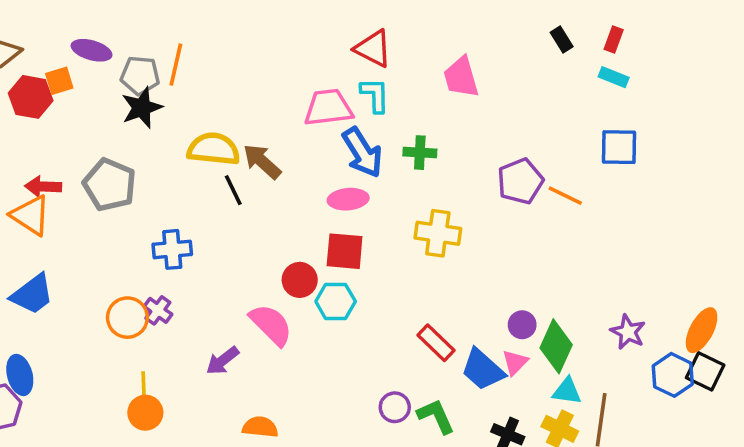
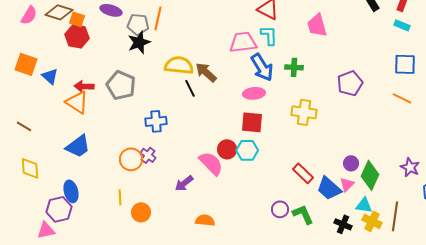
orange square: (59, 81) -> (77, 19), moved, turned 35
orange line: (565, 196) -> (402, 98), moved
red circle: (300, 280) -> (227, 149), moved
yellow line: (144, 386) -> (120, 197), moved
cyan triangle: (567, 391) -> (364, 205), moved

